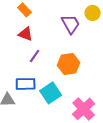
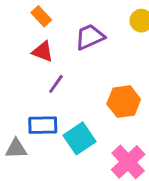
purple trapezoid: (71, 24) -> (90, 37), moved, turned -85
orange hexagon: (69, 64) -> (124, 102), moved

